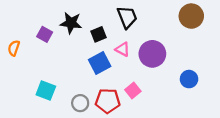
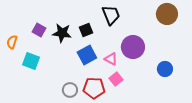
black star: (71, 23) -> (62, 33), moved
pink triangle: (123, 49) -> (111, 59), moved
cyan square: (46, 90) -> (31, 61), moved

